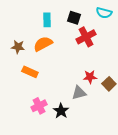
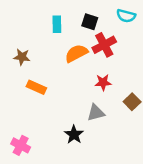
orange semicircle: (43, 44) -> (76, 53), moved
red star: (90, 77) -> (103, 82), moved
pink cross: (39, 106) -> (21, 145), moved, turned -35

